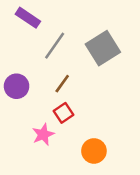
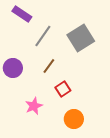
red square: (63, 113) -> (63, 89), moved

